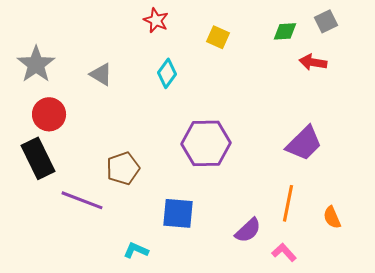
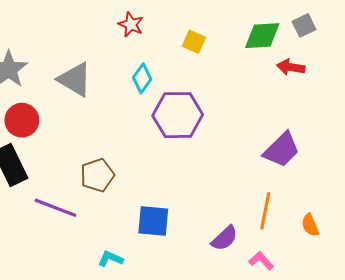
green diamond: (285, 31) -> (262, 36), size x1.5
gray triangle: (101, 74) -> (75, 79), size x1.5
purple hexagon: (206, 143) -> (178, 115), moved

